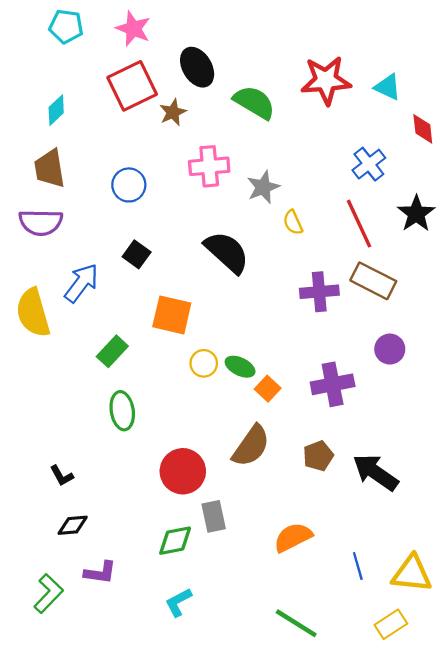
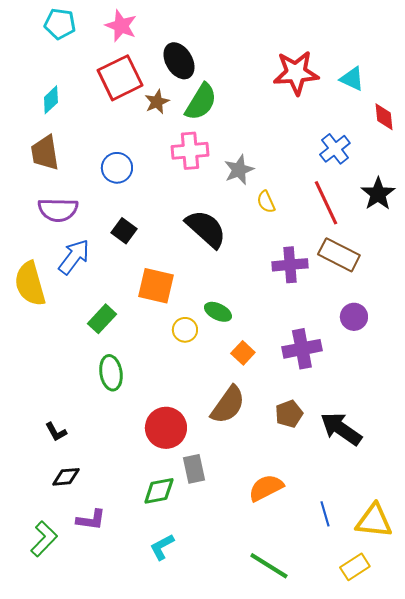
green semicircle: (254, 102) -> (201, 102), moved, turned 90
purple semicircle: (41, 222) -> (58, 210), moved
green ellipse: (240, 367) -> (218, 312), moved

